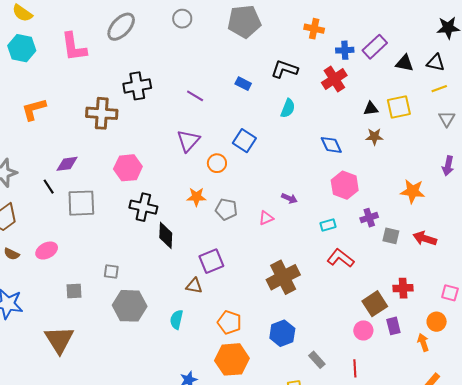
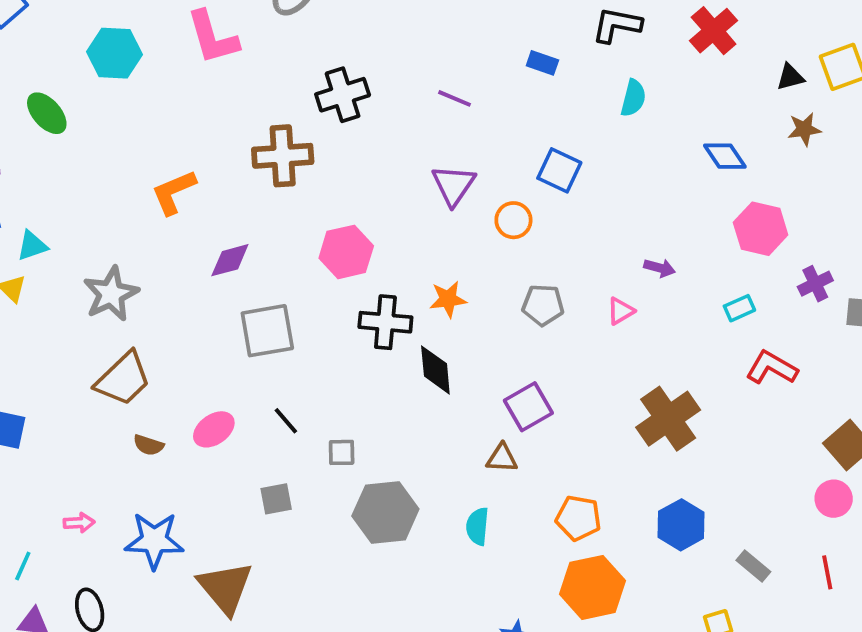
orange L-shape: (34, 109) -> (174, 192), moved
black line: (49, 187) -> (286, 421), moved
orange star: (196, 197) -> (448, 299), moved
brown triangle: (59, 340) -> (225, 588), moved

